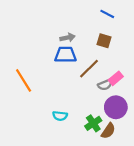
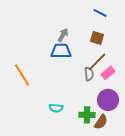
gray arrow: (68, 38) -> (63, 35), turned -48
brown line: (89, 69) -> (97, 62), moved
gray semicircle: (105, 85) -> (89, 74), moved, turned -72
green cross: (93, 123) -> (87, 115), turned 35

